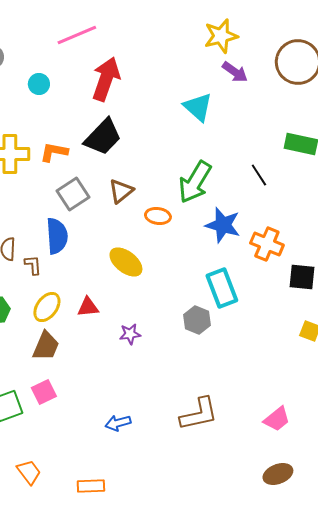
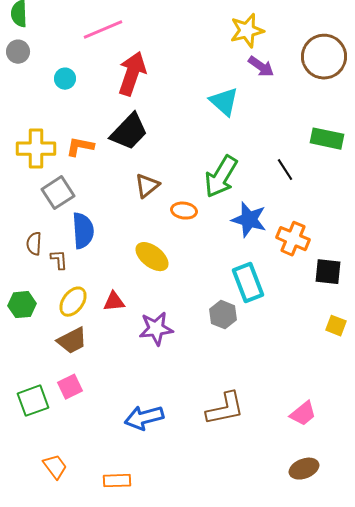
gray square: (73, 194) -> (58, 193), moved
purple star: (130, 334) -> (156, 329), size x1.6
brown trapezoid: (46, 346) -> (72, 341), turned 40
blue arrow: (118, 423) -> (144, 418), size x1.5

